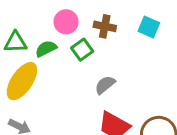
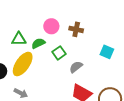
cyan square: (149, 27) -> (107, 52), moved
green square: (82, 50) -> (59, 53), moved

